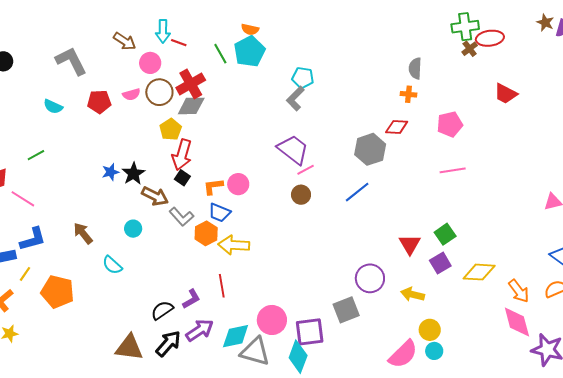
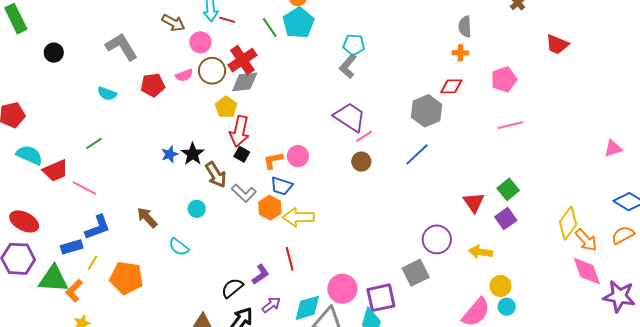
brown arrow: (155, 196) -> (216, 175), turned 36
yellow diamond: (479, 272) -> (568, 223), moved, turned -52
purple arrow: (200, 330) -> (271, 305), size x0.7

